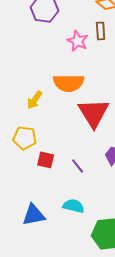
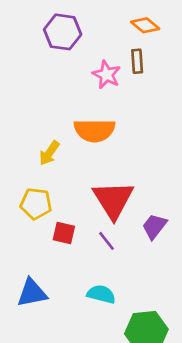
red triangle: (94, 113) -> (113, 200), moved
blue triangle: (34, 215) -> (32, 293), moved

